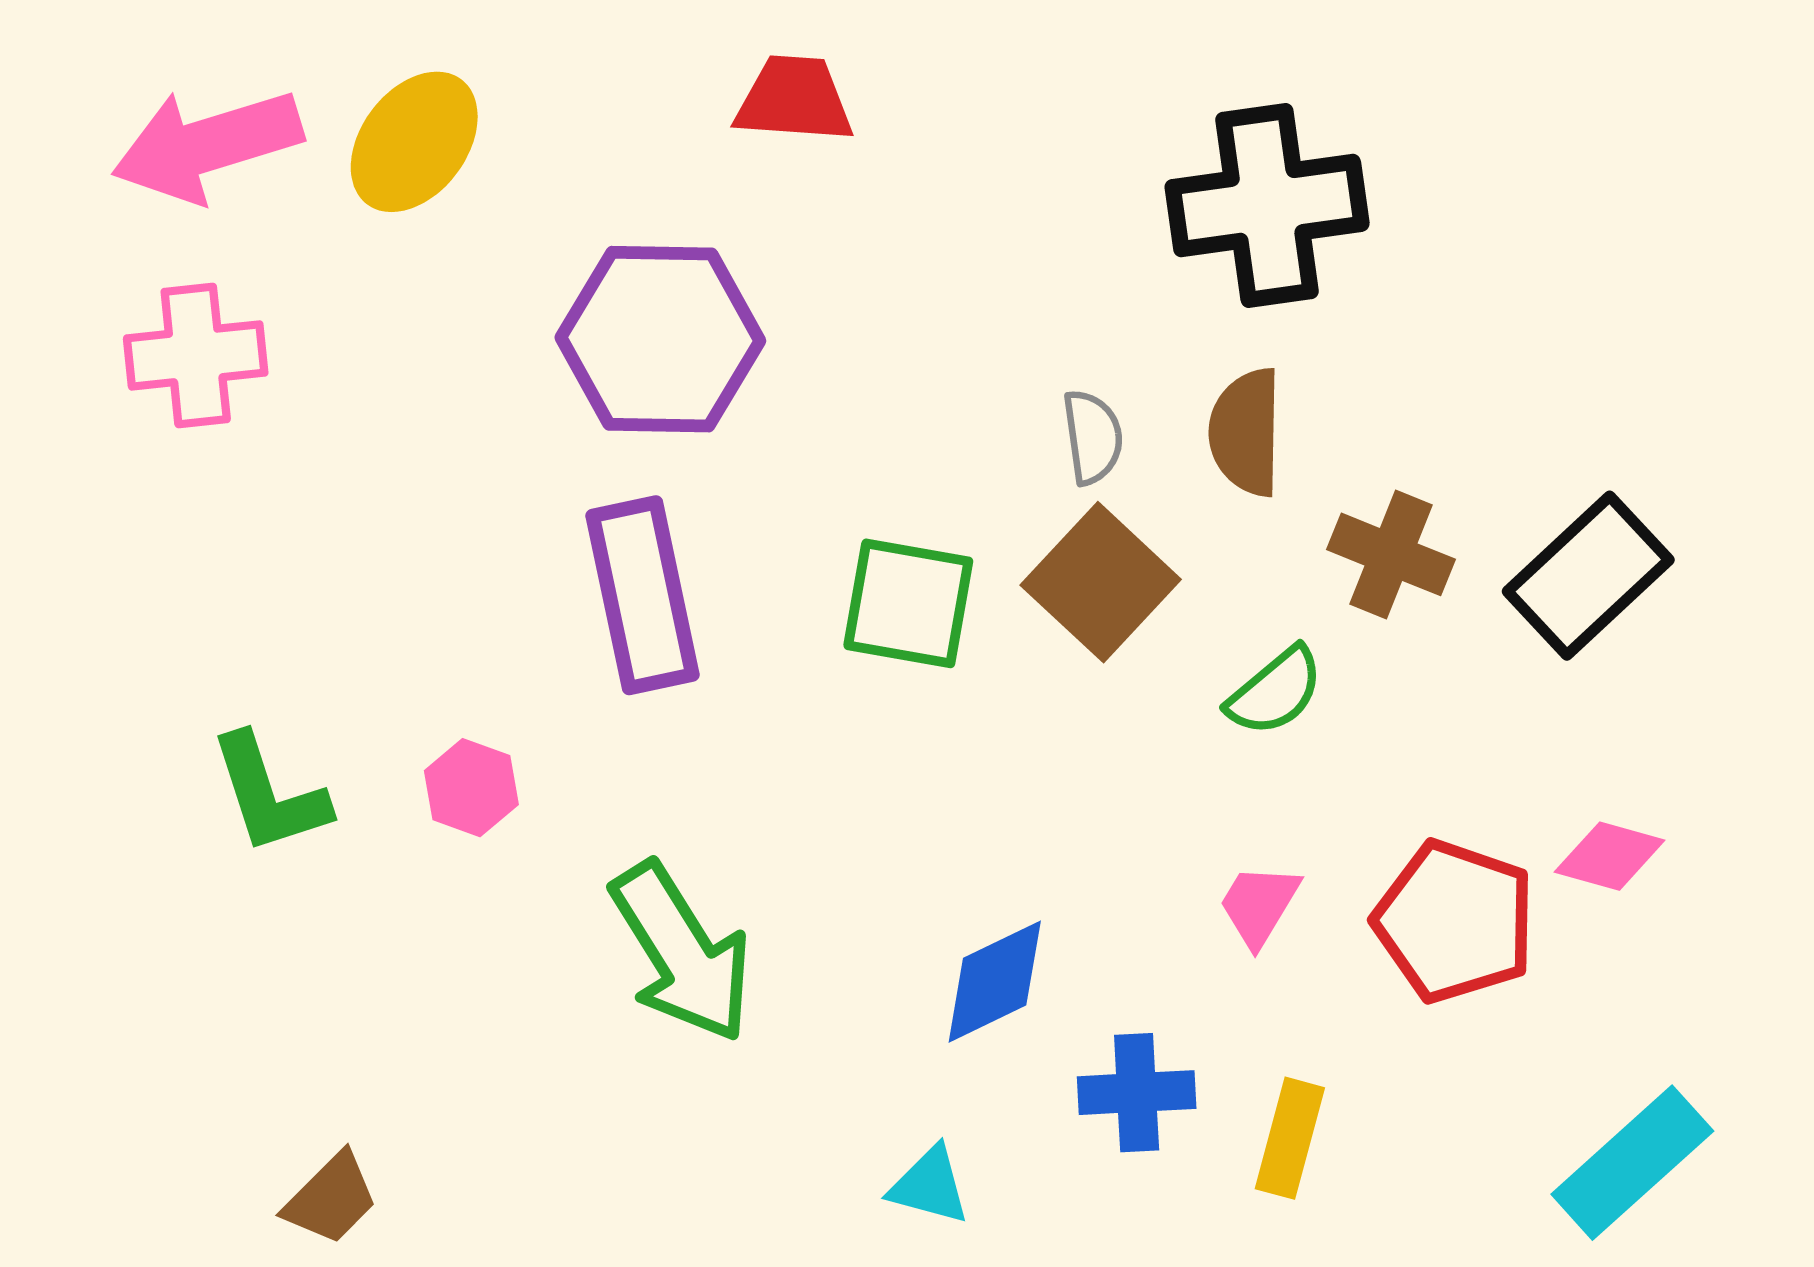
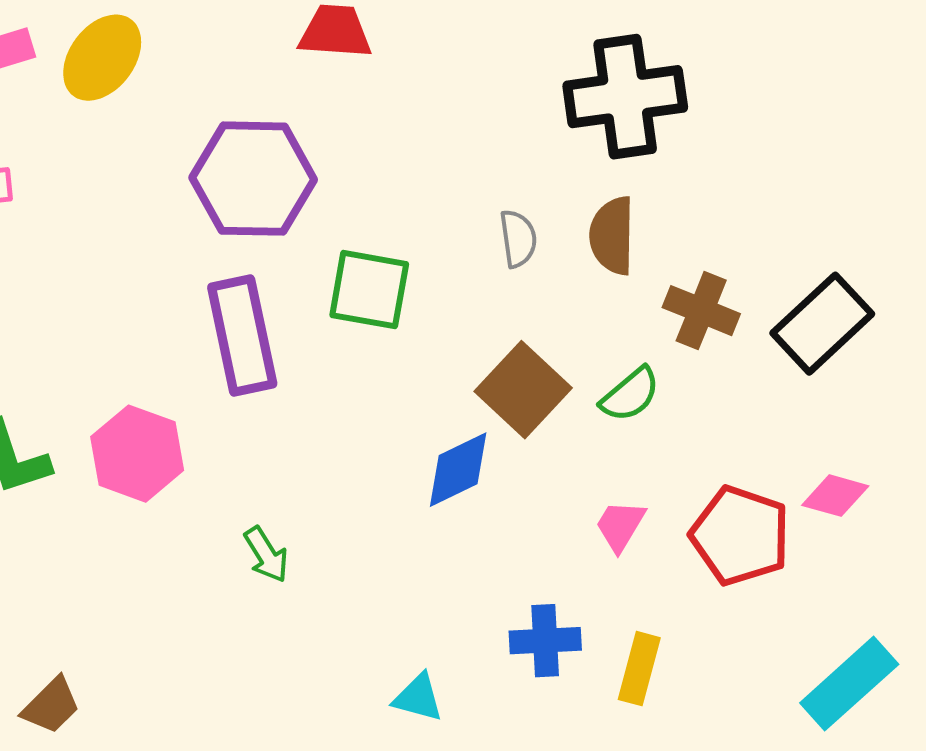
brown square: (1101, 582) -> (523, 390), moved
green square: (908, 603) -> (369, 290), moved
pink hexagon: (471, 788) -> (137, 454), size x1.6
green arrow: (682, 952) -> (266, 555), size x0.5
blue diamond: (995, 982) -> (458, 470), moved

